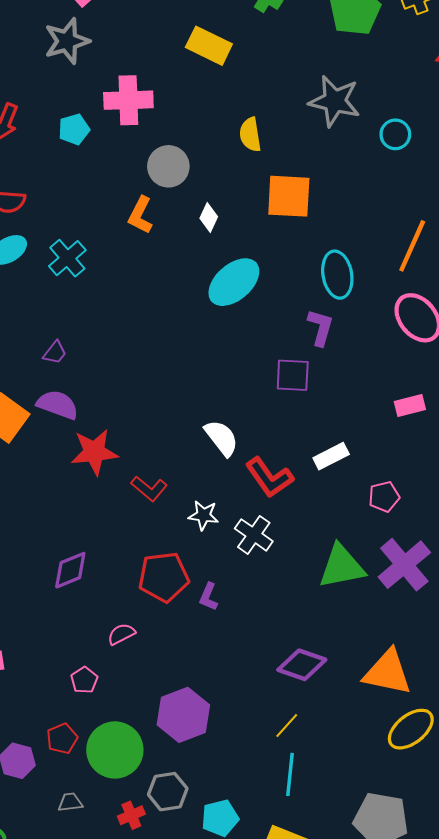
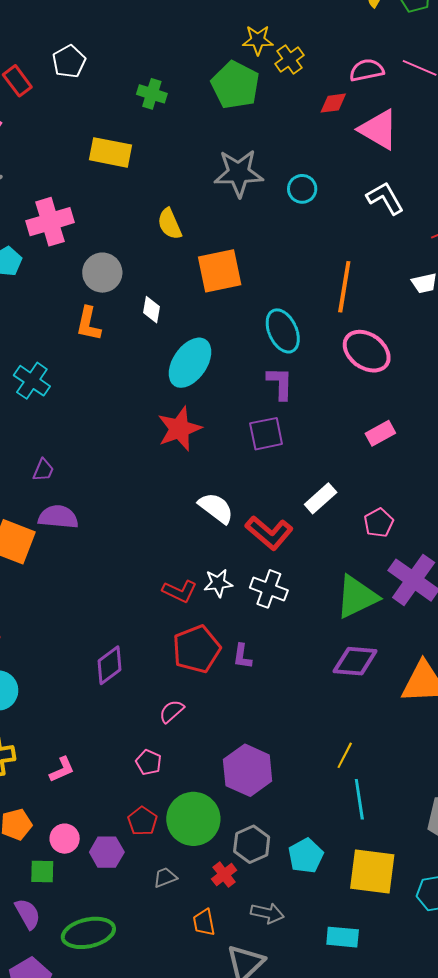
red star: (94, 452) -> (179, 429), moved
red L-shape: (149, 489) -> (180, 591), moved
purple diamond: (302, 665) -> (355, 661), moved

